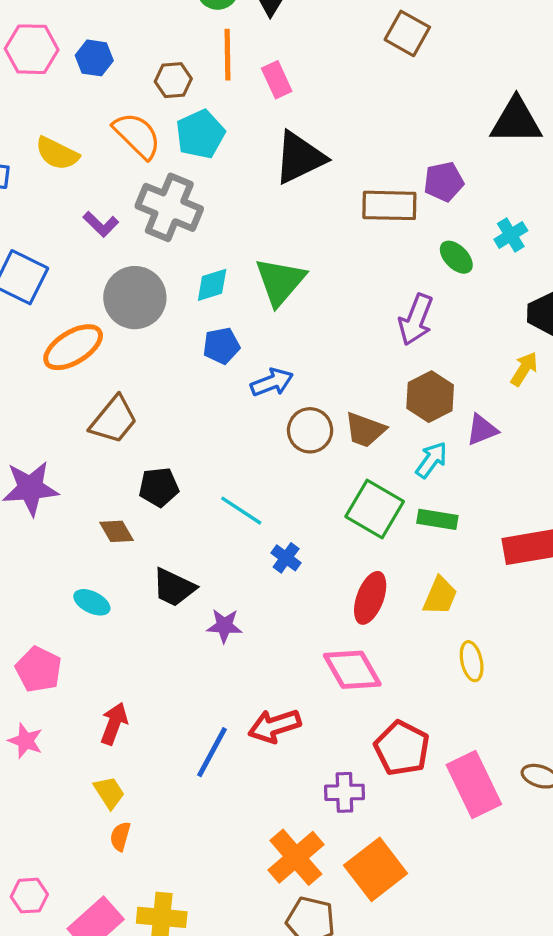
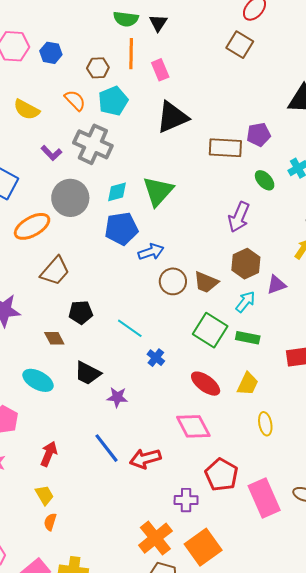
orange semicircle: (137, 135) -> (75, 100), size x0.7
blue pentagon: (221, 346) -> (121, 229), size x1.5
red ellipse: (370, 598) -> (206, 384), turned -76
cyan ellipse: (92, 602) -> (38, 380), size x1.4
blue line: (212, 752) -> (107, 448), moved, turned -68

